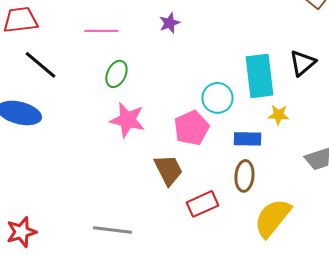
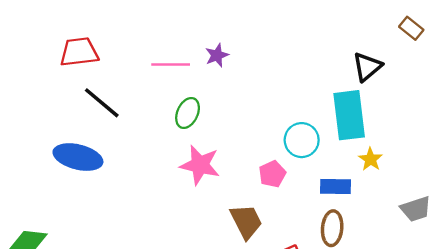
purple star: (169, 23) -> (217, 55), moved
black triangle: (302, 63) -> (367, 67), moved
yellow star: (278, 115) -> (371, 159), turned 30
pink pentagon: (191, 128) -> (272, 174), size x0.7

